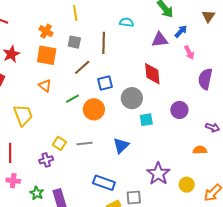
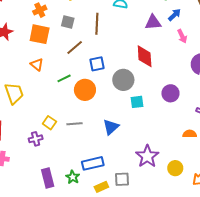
orange cross: (46, 31) -> (40, 10), turned 32
blue rectangle: (104, 183) -> (93, 163), turned -35
green star: (37, 193) -> (73, 177), moved

